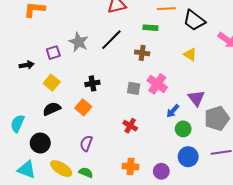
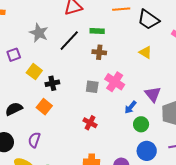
green rectangle: (150, 28) -> (97, 31), moved
gray star: (79, 42) -> (39, 33), moved
yellow square: (52, 83) -> (34, 72), moved
purple semicircle: (86, 143) -> (34, 140), moved

